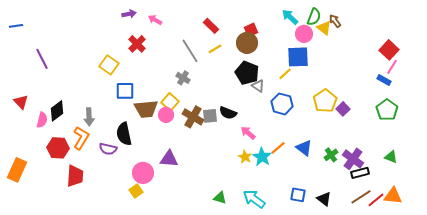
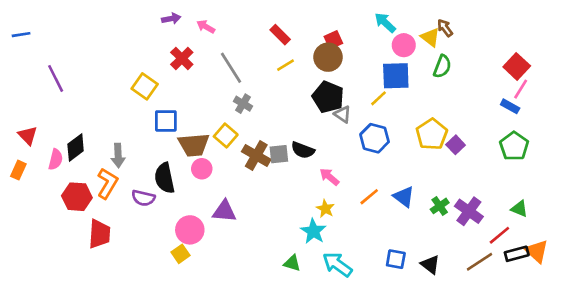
green semicircle: (314, 17) -> (442, 66), moved
gray line: (190, 51) -> (231, 68), moved
pink circle: (166, 115) -> (202, 169), moved
cyan star: (262, 157) -> (313, 231), moved
orange rectangle: (17, 170) -> (18, 170), moved, size x0.6
black rectangle: (360, 173) -> (517, 254), moved
orange triangle: (393, 196) -> (537, 251), moved, turned 36
red line: (376, 200) -> (499, 235), moved

